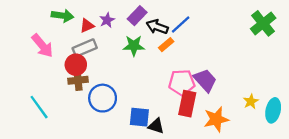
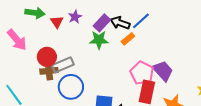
purple rectangle: (137, 16) -> (102, 23), moved
red triangle: (87, 26) -> (57, 22), turned -40
gray rectangle: (85, 48) -> (63, 65), moved
pink pentagon: (182, 82) -> (142, 73), turned 30

